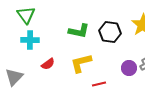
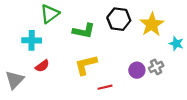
green triangle: (26, 15) -> (50, 14), moved, turned 30
black hexagon: (110, 32) -> (119, 19), moved
red semicircle: (48, 64) -> (42, 66), moved

